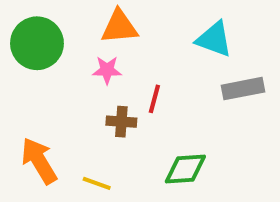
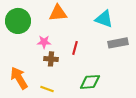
pink star: (107, 70) -> (44, 42), moved
brown cross: (121, 122) -> (51, 59), moved

